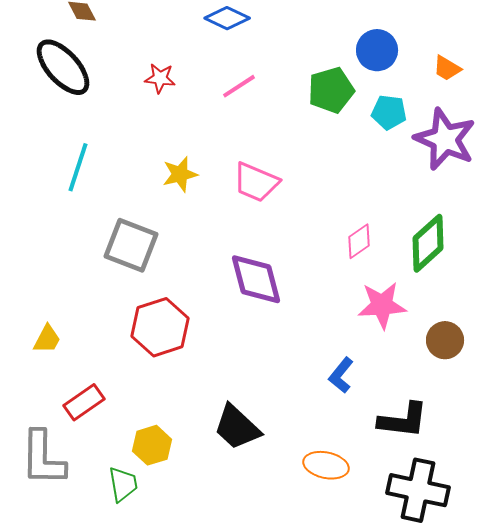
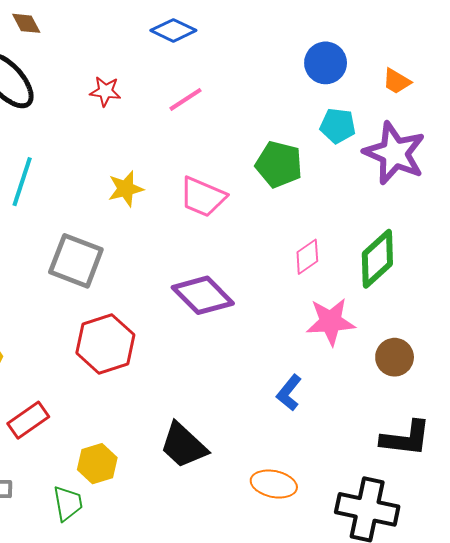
green pentagon: (331, 90) -> (279, 164), moved, turned 30
purple diamond: (256, 279) -> (203, 295), turned -30
black L-shape: (403, 420) -> (406, 438), moved

